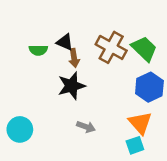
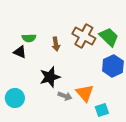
black triangle: (65, 42) -> (20, 52), moved
black star: (71, 86) -> (50, 77), moved
orange triangle: (140, 123) -> (85, 93), moved

